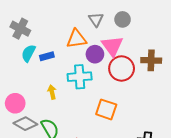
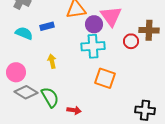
cyan semicircle: (28, 53) -> (24, 33), moved, turned 84
red circle: (122, 68) -> (131, 41), moved, size x0.6
cyan cross: (80, 77) -> (93, 46), moved

